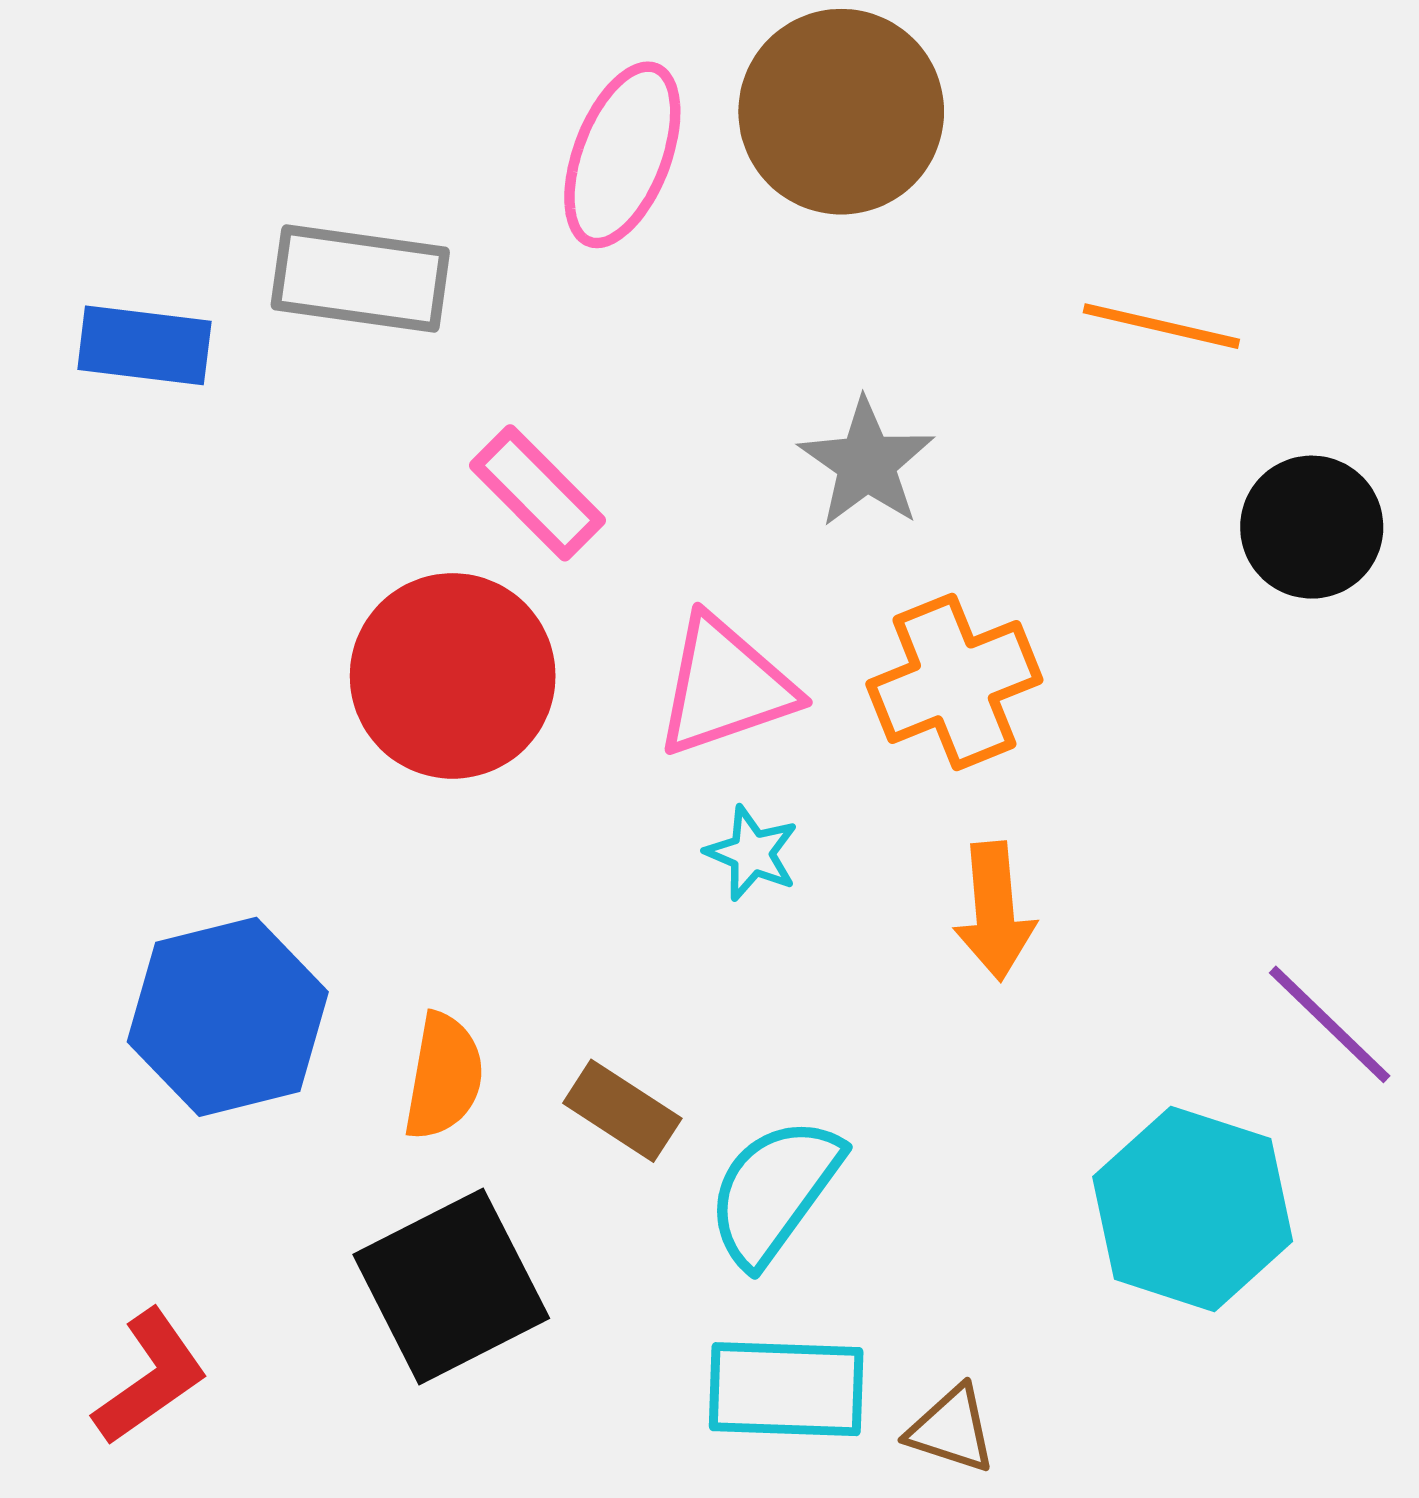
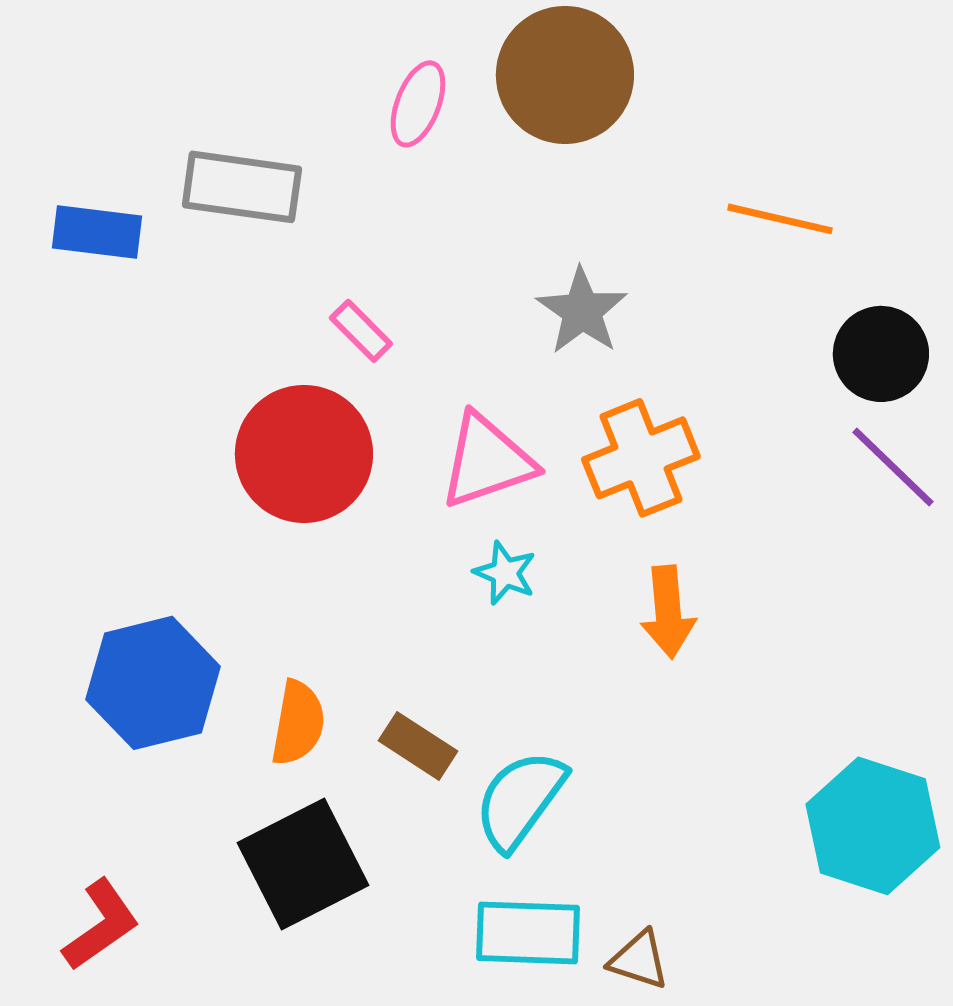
pink ellipse: (622, 155) -> (418, 104), size x0.7
pink rectangle: (537, 493) -> (361, 331), size x0.7
purple line: (1330, 1024) -> (893, 467), moved
cyan hexagon: (1193, 1209) -> (873, 826), moved

